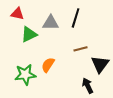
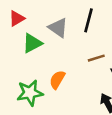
red triangle: (17, 14) -> (17, 18), turned -40
gray triangle: (51, 23) -> (58, 28), turned 36

